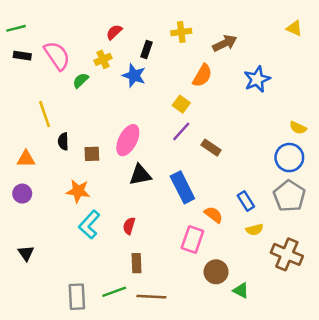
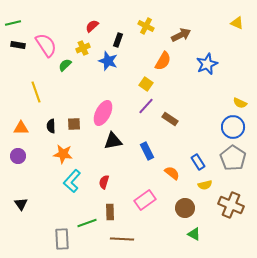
yellow cross: (181, 32) -> (146, 26), turned 35
black semicircle: (63, 141) -> (51, 126), moved
blue rectangle: (182, 187) -> (147, 151), size x0.7
pink rectangle: (192, 240) -> (145, 200), moved, turned 35
brown circle: (216, 272) -> (185, 208), moved
green line: (114, 292) -> (87, 223), moved

